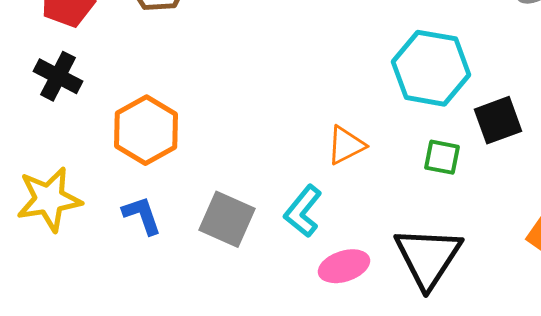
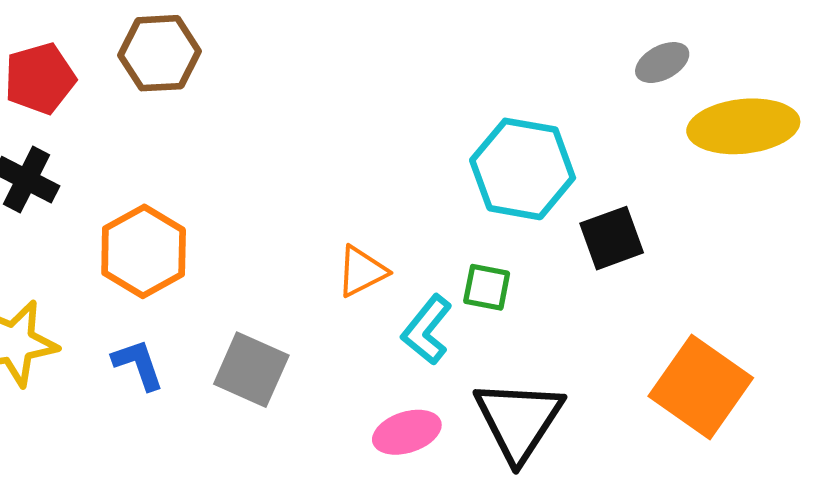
orange triangle: (346, 145) -> (362, 271), moved
green square: (442, 157) -> (487, 287), moved
cyan L-shape: (303, 211) -> (427, 330), moved

